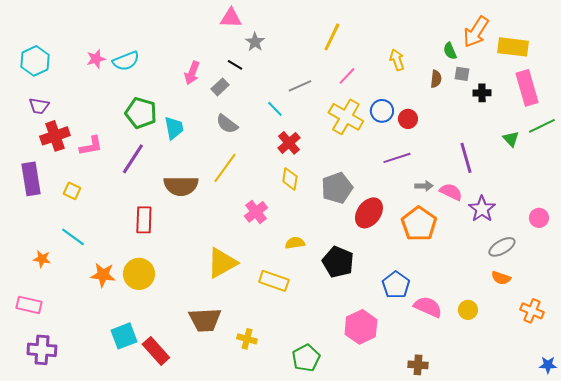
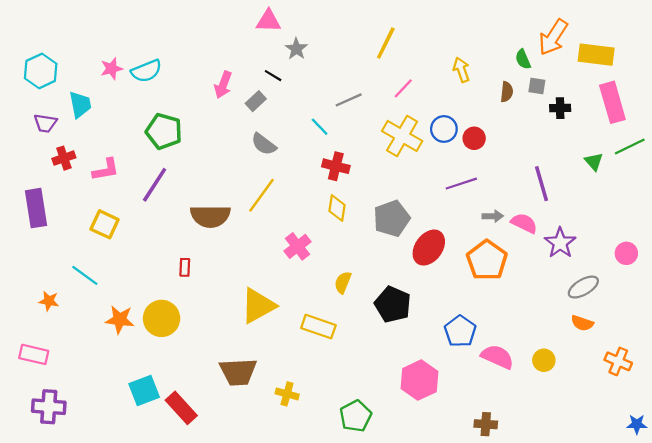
cyan trapezoid: (174, 128) -> (80, 105), moved
red cross: (55, 136) -> (64, 158), size x0.7
red cross: (289, 143) -> (336, 166), turned -35
yellow square: (72, 191) -> (105, 224), moved, size x1.4
red rectangle: (144, 220) -> (185, 267), moved, size x0.6
yellow semicircle: (295, 243) -> (343, 282), turned -60

